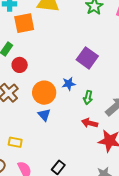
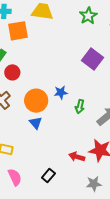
purple square: (87, 58) -> (92, 59), moved
red arrow: (90, 123) -> (77, 157), moved

